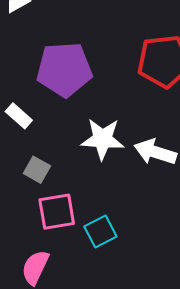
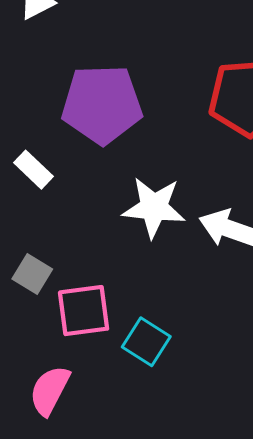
gray square: (37, 170) -> (32, 274), moved
cyan square: (100, 232) -> (146, 342), turned -32

